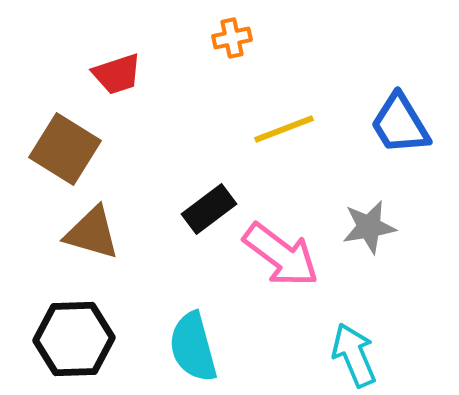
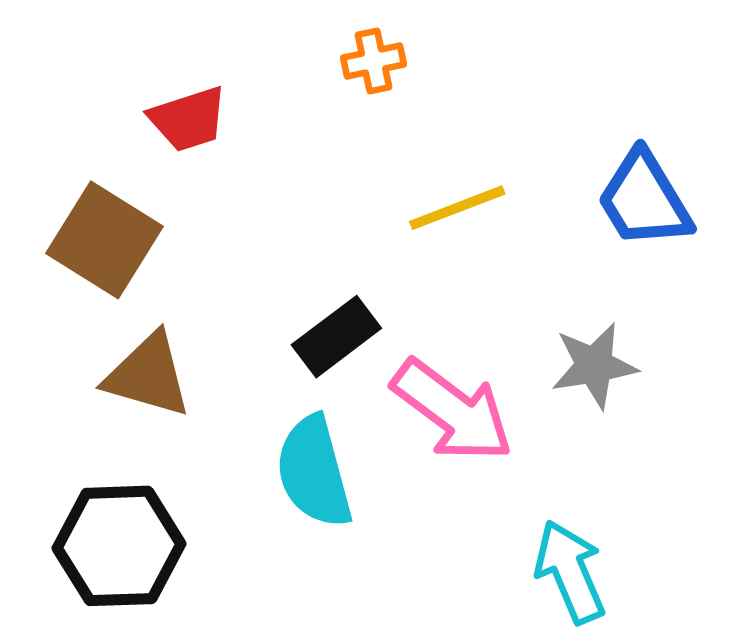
cyan semicircle: (193, 347) -> (314, 472), moved

